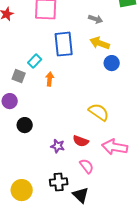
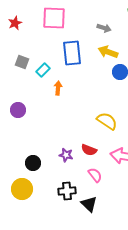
gray square: (19, 76) -> (22, 62), moved
black circle: (25, 125) -> (33, 163), moved
yellow circle: (22, 190) -> (22, 189), moved

